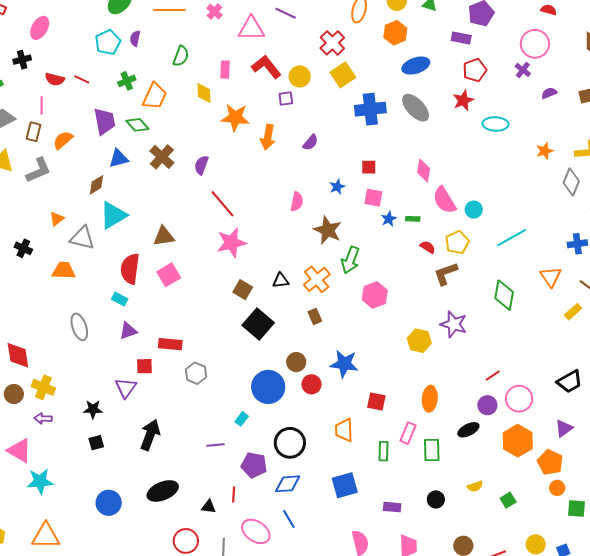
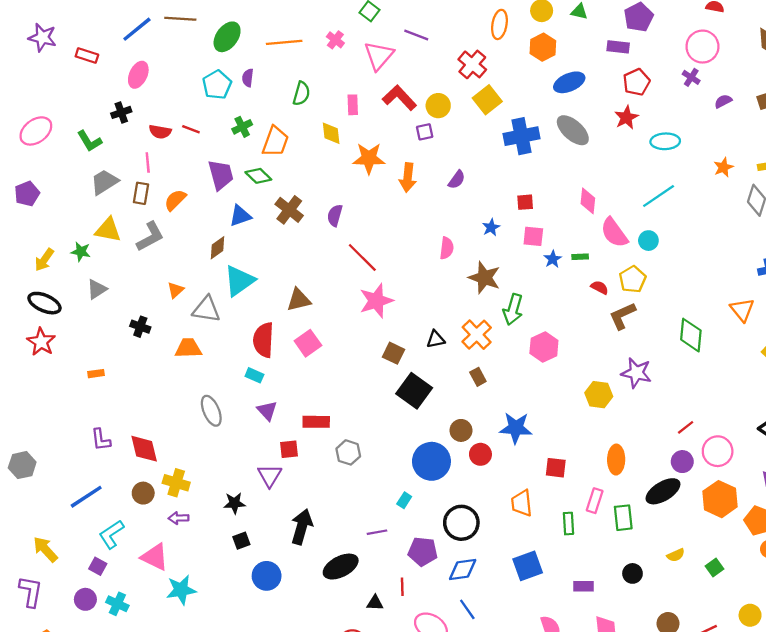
pink triangle: (251, 29) -> (379, 56), turned -44
cyan line: (512, 238) -> (659, 196), moved
purple triangle: (128, 331) -> (267, 411), turned -48
black ellipse: (468, 430) -> (663, 491), size x1.4
black ellipse: (163, 491) -> (341, 567), moved
blue circle: (109, 503) -> (267, 576), moved

